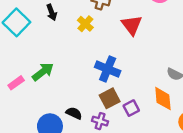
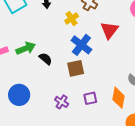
blue cross: (108, 69) -> (81, 45), moved
brown square: (110, 98) -> (76, 68), moved
black semicircle: (74, 113) -> (46, 59), moved

